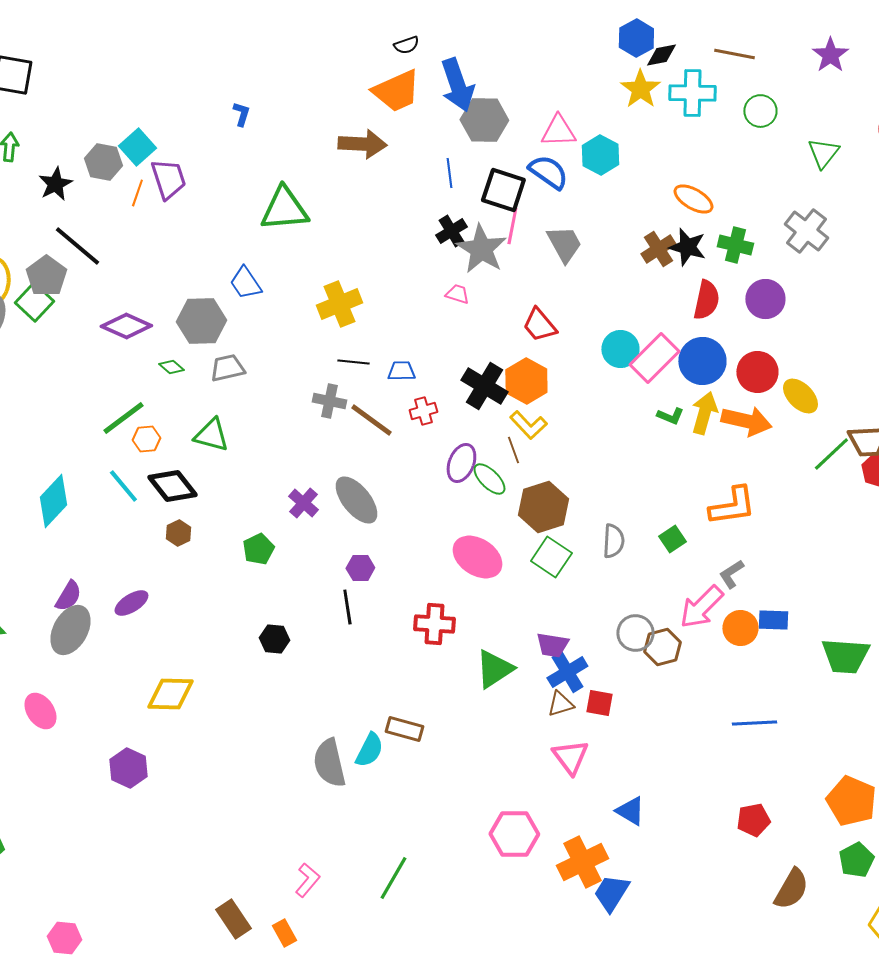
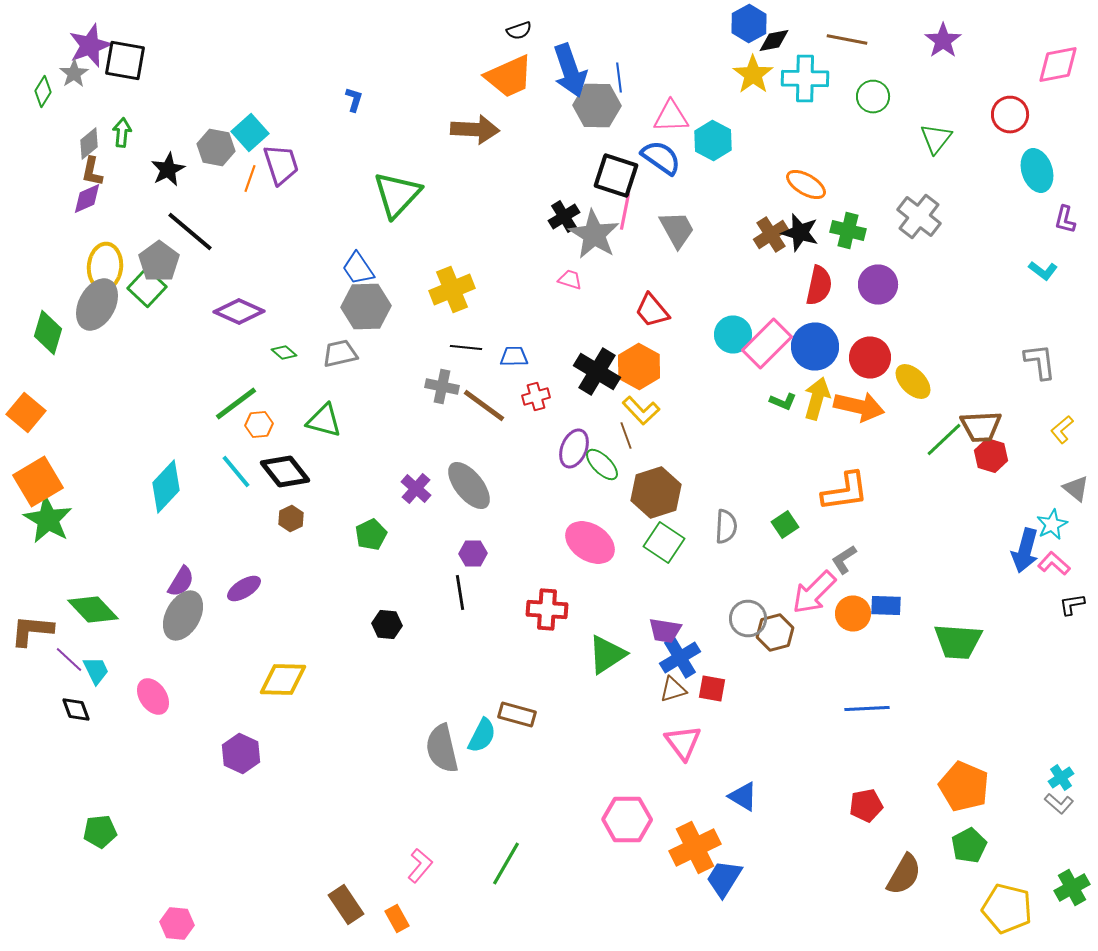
blue line: (449, 173) -> (619, 78), moved
green triangle: (284, 209) -> (397, 194), turned -42
gray hexagon: (201, 321) -> (366, 306), moved

